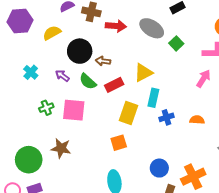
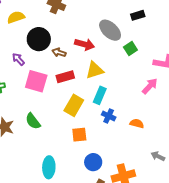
red arrow: (116, 26) -> (85, 44), moved
green semicircle: (88, 81) -> (33, 121), moved
pink square: (74, 110) -> (36, 81), moved
blue cross: (166, 117) -> (109, 116), turned 32
orange square: (119, 143) -> (79, 135), moved

